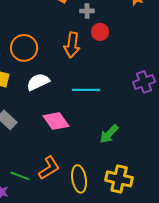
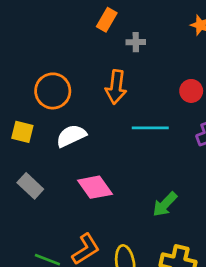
red circle: (100, 32) -> (191, 91), moved
cyan line: (86, 90) -> (150, 128), moved

